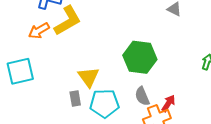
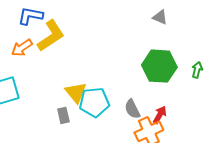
green hexagon: (140, 57) -> (159, 66), moved
cyan pentagon: (104, 103) -> (94, 102), moved

